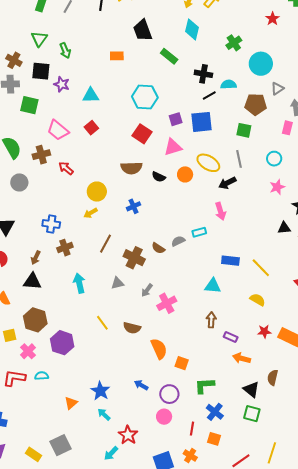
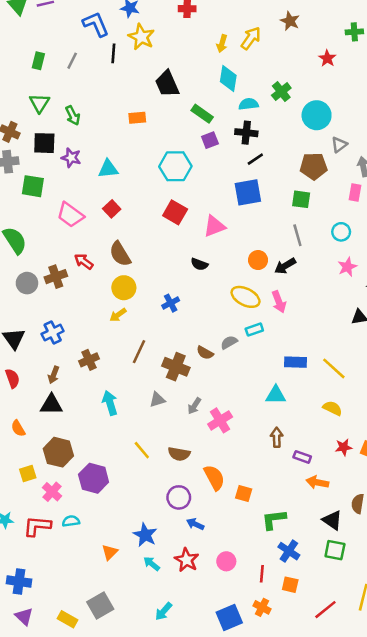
cyan semicircle: (229, 84) -> (249, 104), moved
purple square: (176, 119) -> (210, 140), moved
brown cross: (41, 155) -> (56, 277), moved
yellow ellipse: (208, 163) -> (246, 297), moved
brown semicircle: (131, 168) -> (120, 254), moved, turned 65
orange circle: (185, 174) -> (258, 260), moved
blue cross: (51, 224) -> (53, 332), moved, turned -30
purple circle: (169, 394) -> (179, 497), moved
red star: (128, 435) -> (187, 560), moved

